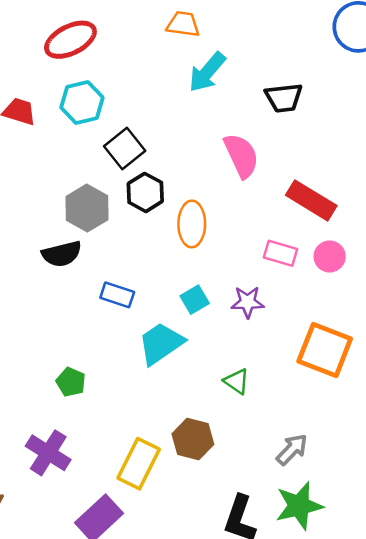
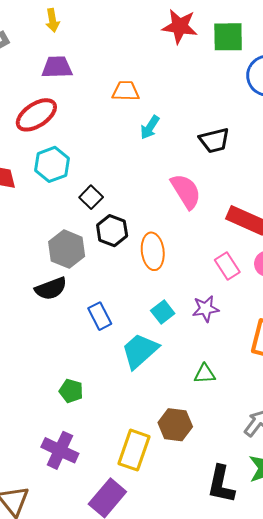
cyan arrow: (207, 72) -> (150, 127), size x0.7
black square: (125, 149) -> (91, 197), size x0.7
pink rectangle: (280, 253) -> (227, 266), turned 48
blue rectangle: (117, 295) -> (100, 316), turned 52
green triangle: (236, 381) -> (205, 374), turned -30

